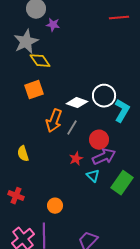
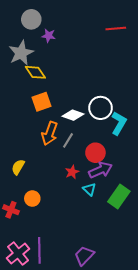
orange square: (34, 90) -> (41, 102), moved
yellow semicircle: (23, 154) -> (18, 167), turned 49
orange circle: (55, 206) -> (32, 199), moved

